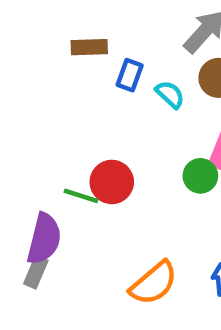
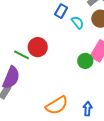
red circle: (112, 182) -> (38, 47), moved
green line: (81, 196) -> (21, 55), moved

